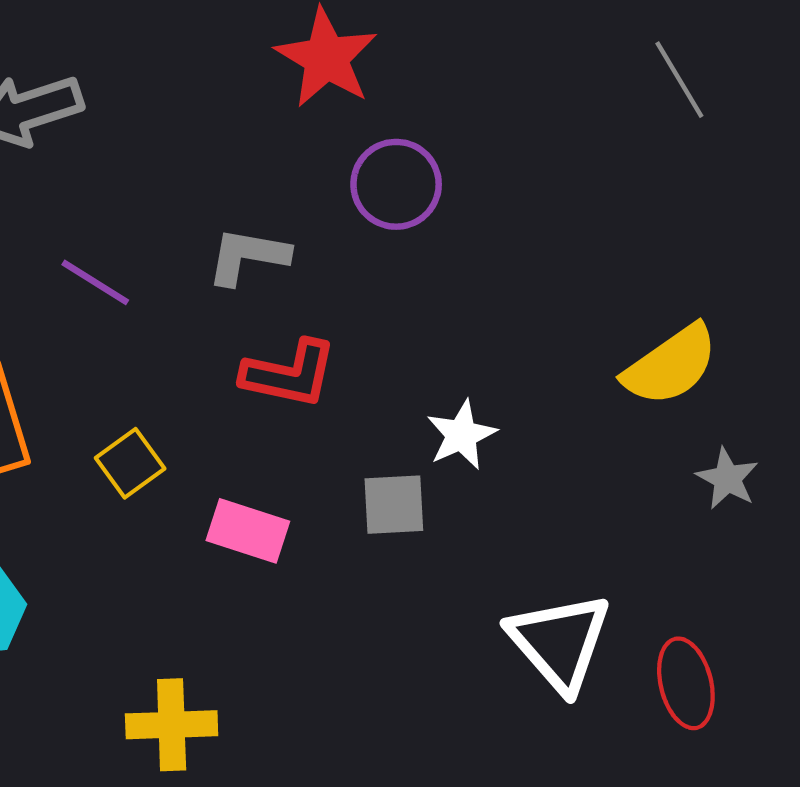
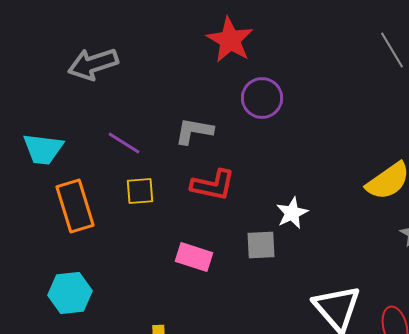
yellow square: (130, 463) -> (140, 191), moved, turned 32

